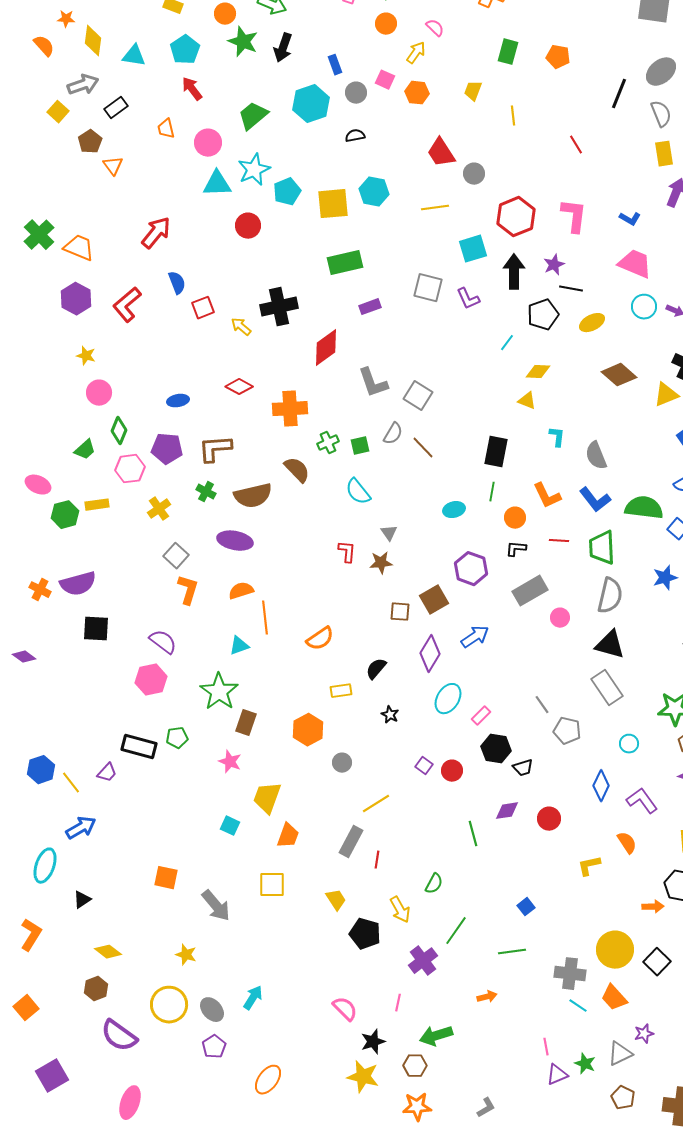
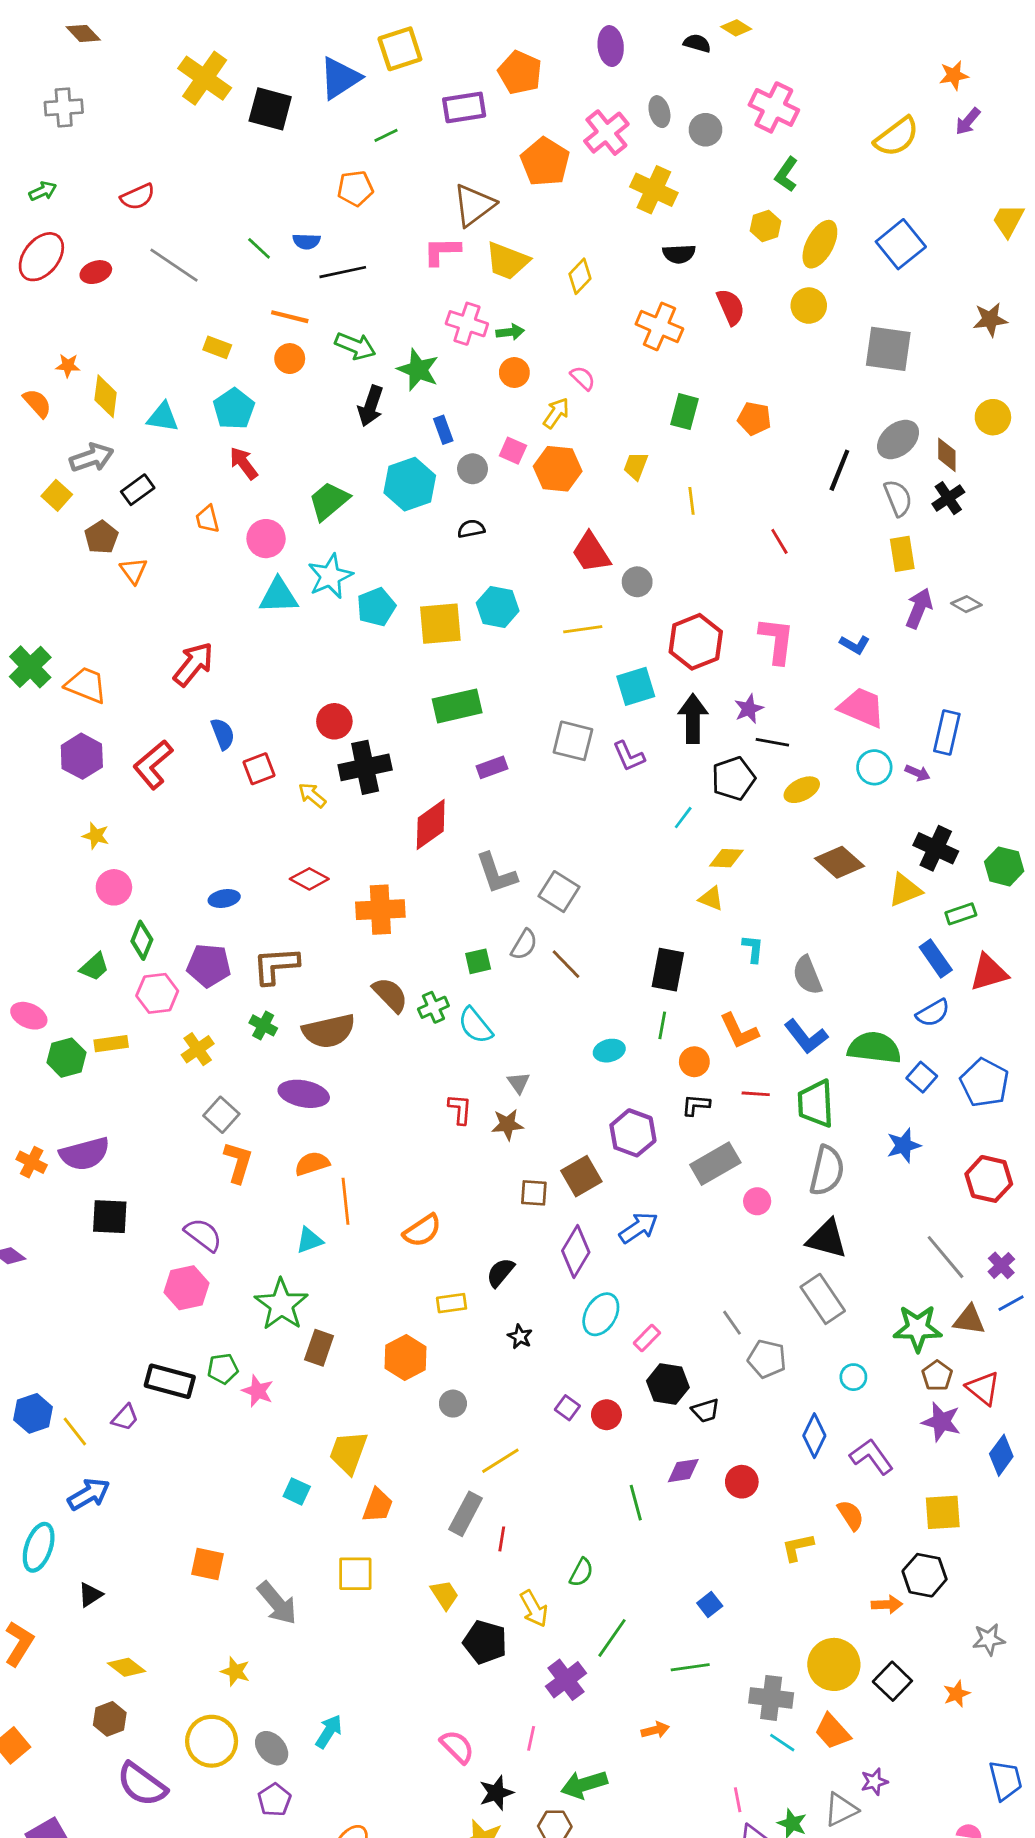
green star: (243, 42) -> (418, 370), moved
orange hexagon: (417, 93) -> (558, 469), size x1.4
red circle: (248, 226) -> (334, 721), moved
green cross: (328, 443) -> (433, 1007), moved
pink star: (230, 762) -> (258, 1391), moved

